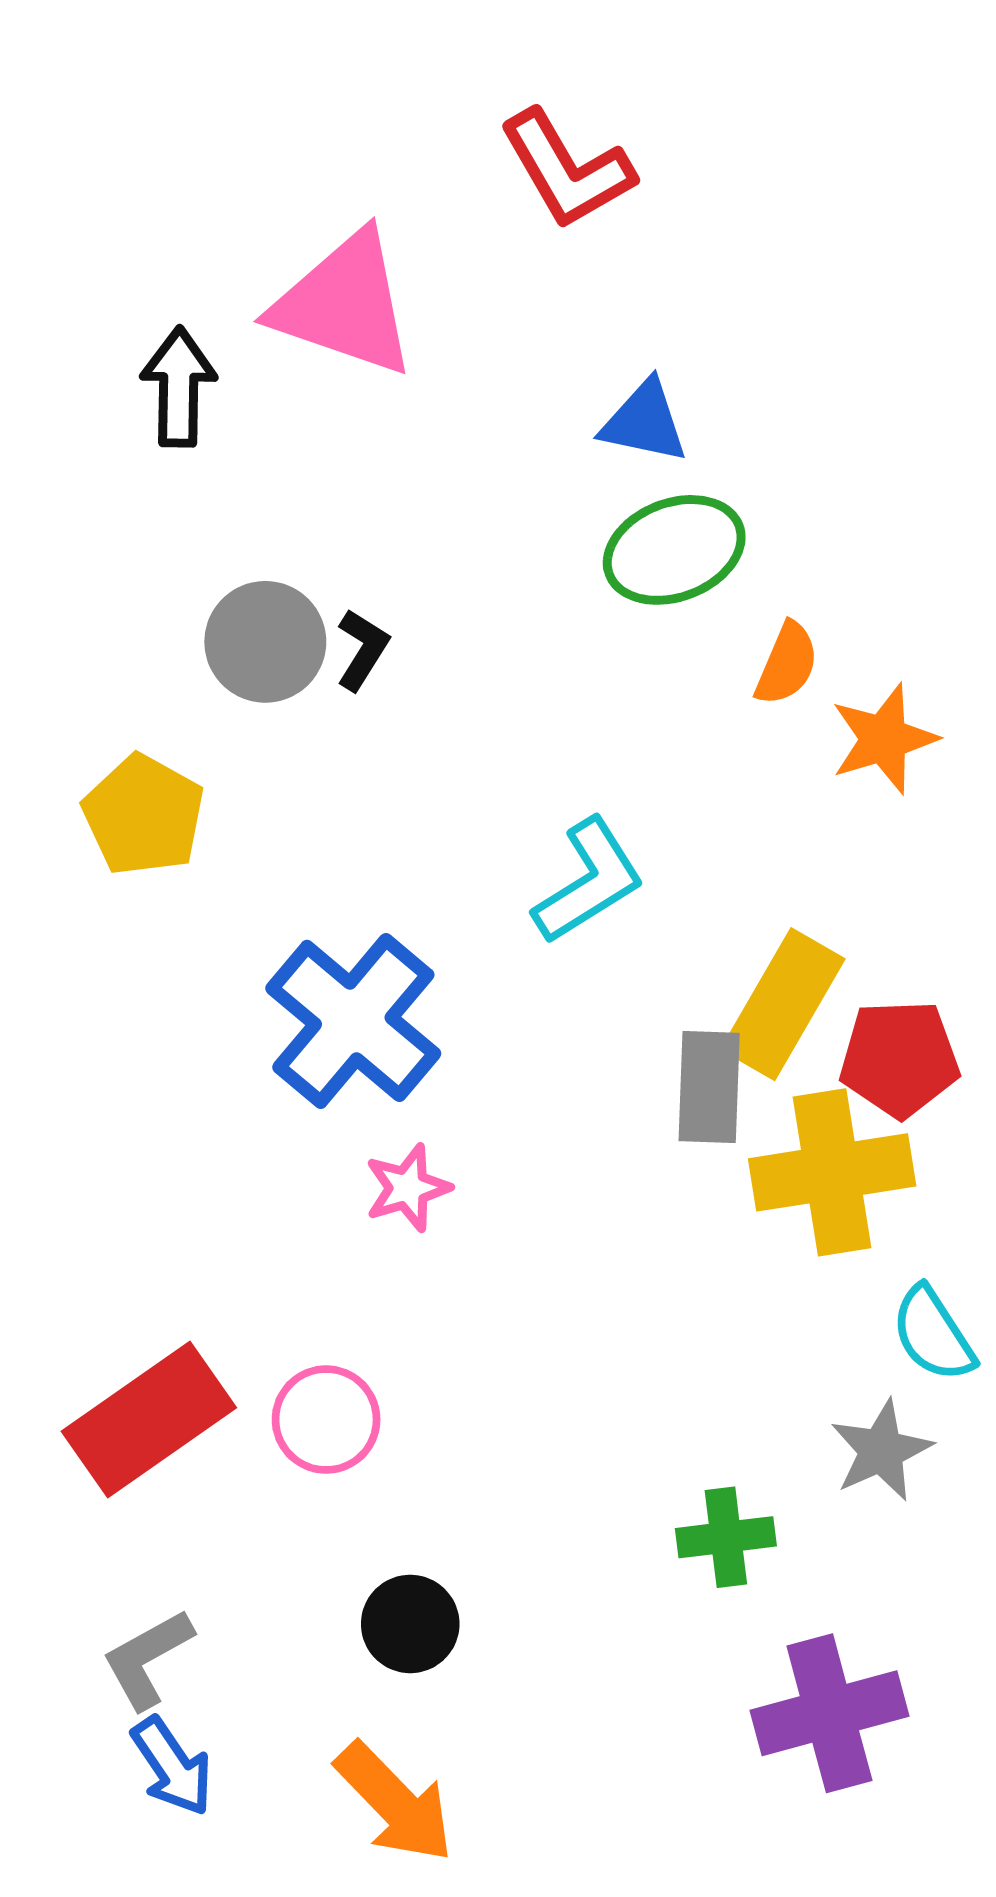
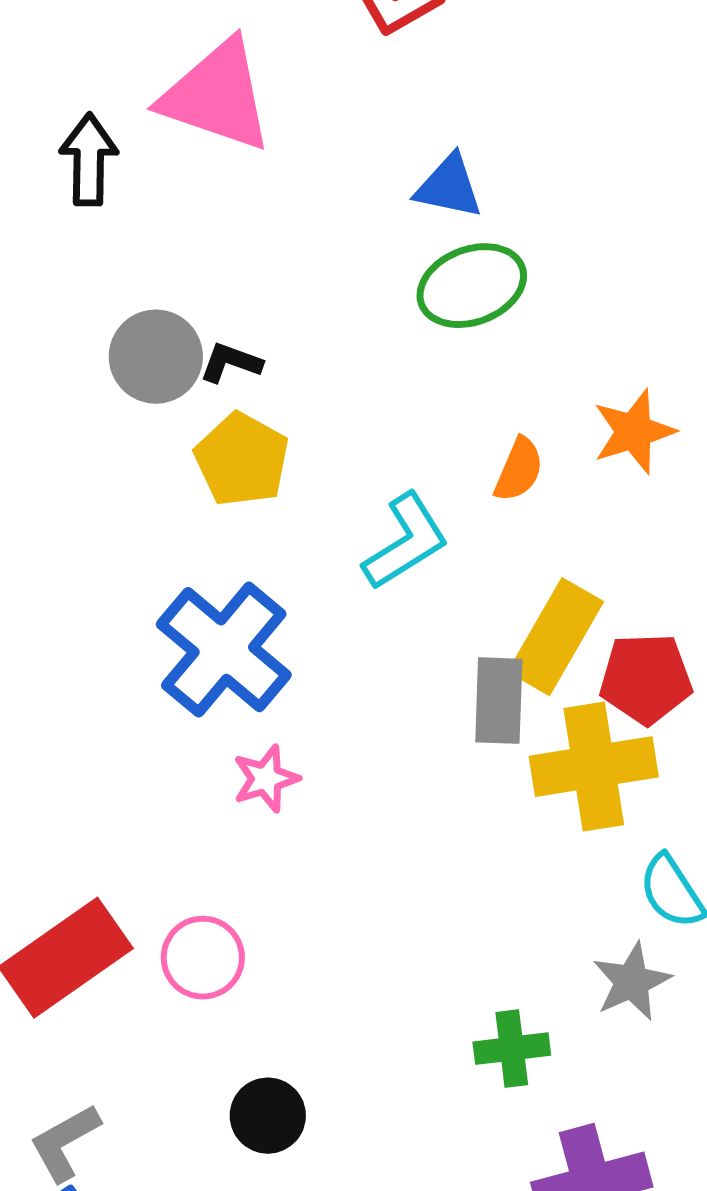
black L-shape: (362, 650) -> (231, 363), turned -102
orange semicircle: (787, 664) -> (519, 470), moved
yellow pentagon: (144, 815) -> (242, 460), moved

